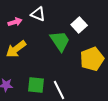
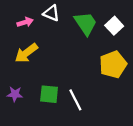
white square: (79, 25) -> (114, 26), moved
green trapezoid: (60, 41) -> (86, 23), moved

